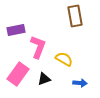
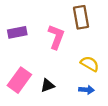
pink L-shape: (38, 47) -> (56, 37), moved
yellow semicircle: (64, 59) -> (90, 64), moved

